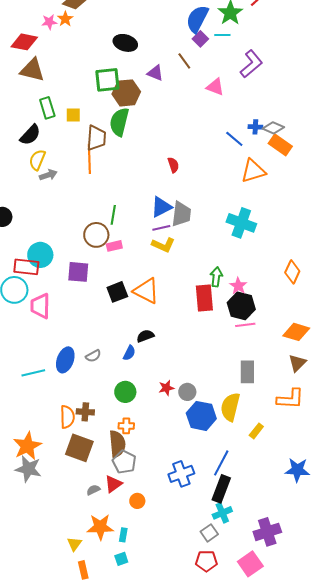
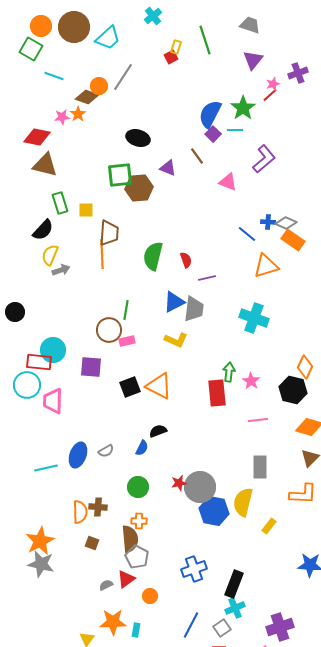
green semicircle: (119, 122) -> (153, 256), moved
purple line: (161, 228) -> (207, 278), moved
black hexagon: (241, 306) -> (293, 390), moved
gray circle: (187, 392) -> (200, 487), size x1.8
brown square: (79, 448) -> (92, 543), size x0.5
blue line: (221, 463) -> (191, 625), moved

